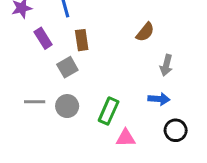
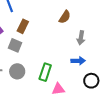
brown rectangle: (82, 40) -> (23, 26), turned 40
gray square: (67, 67) -> (15, 45), turned -32

